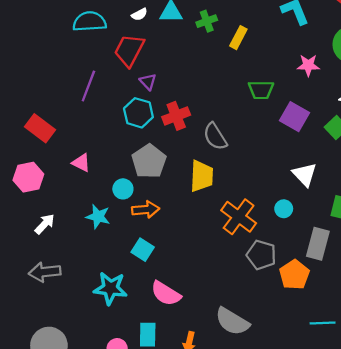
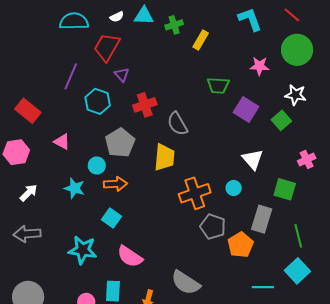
cyan hexagon: (138, 113) -> (98, 101), moved
orange cross: (239, 217) -> (195, 193), turned 32

